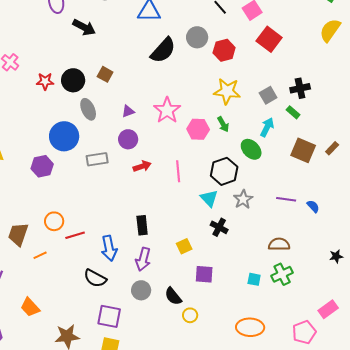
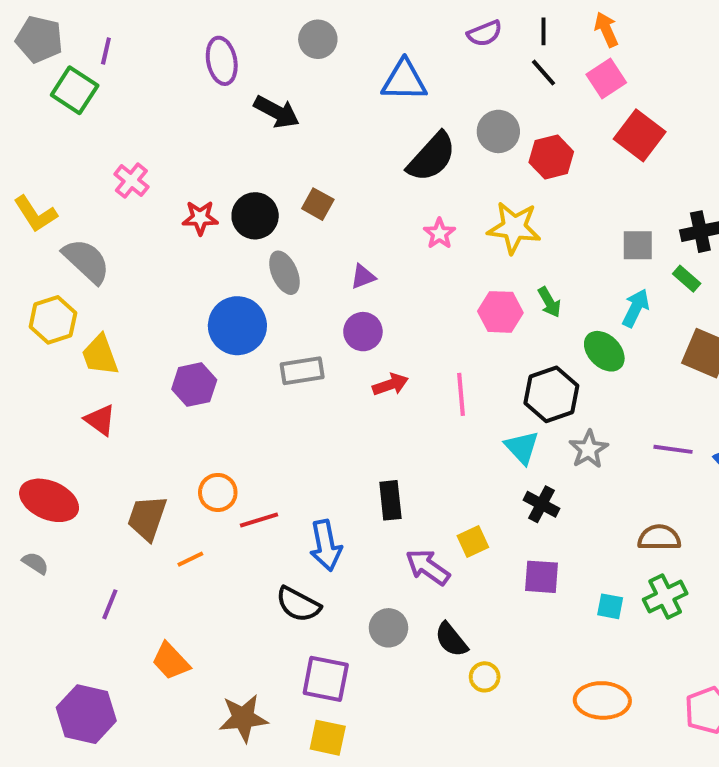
yellow star: (227, 91) -> (514, 228), moved
gray square: (268, 95) -> (638, 245), turned 30
pink star: (167, 110) -> (439, 233), moved, size x0.6
purple arrow: (143, 259) -> (428, 567), moved, turned 110
purple square: (204, 274) -> (542, 577), moved

